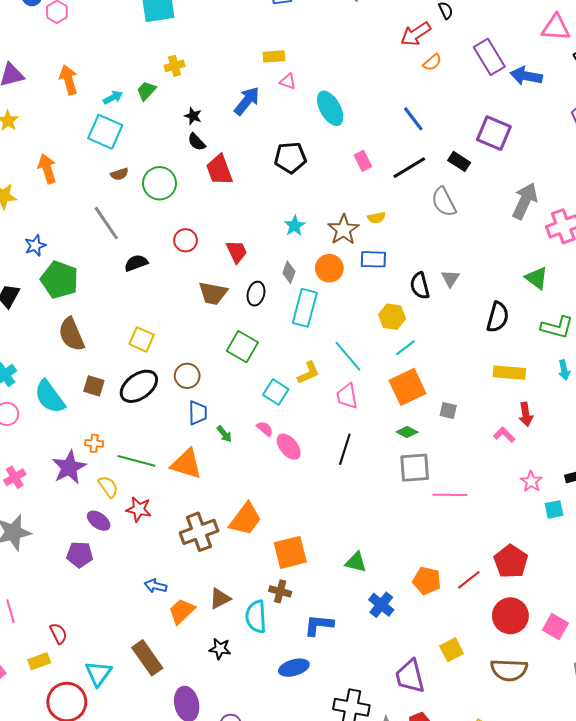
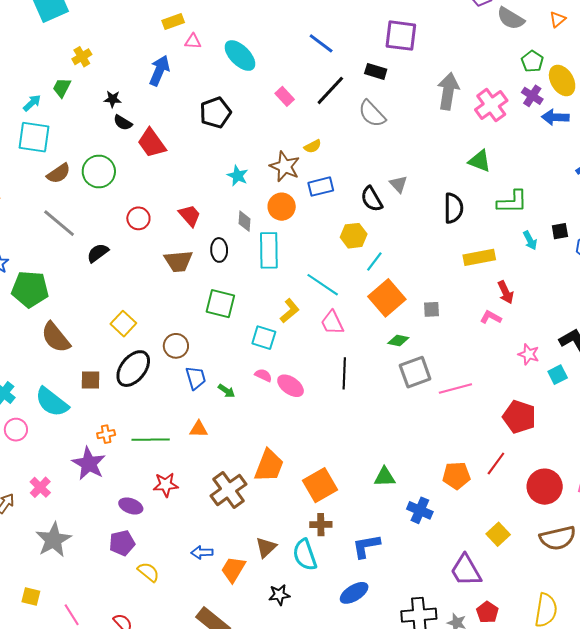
brown semicircle: (119, 174) -> (59, 173), size x1.4
yellow square: (142, 339) -> (123, 324), turned 35
orange triangle: (186, 464) -> (199, 429), size x0.6
yellow semicircle: (108, 487) -> (148, 572), moved
red pentagon: (511, 561) -> (519, 417), moved

